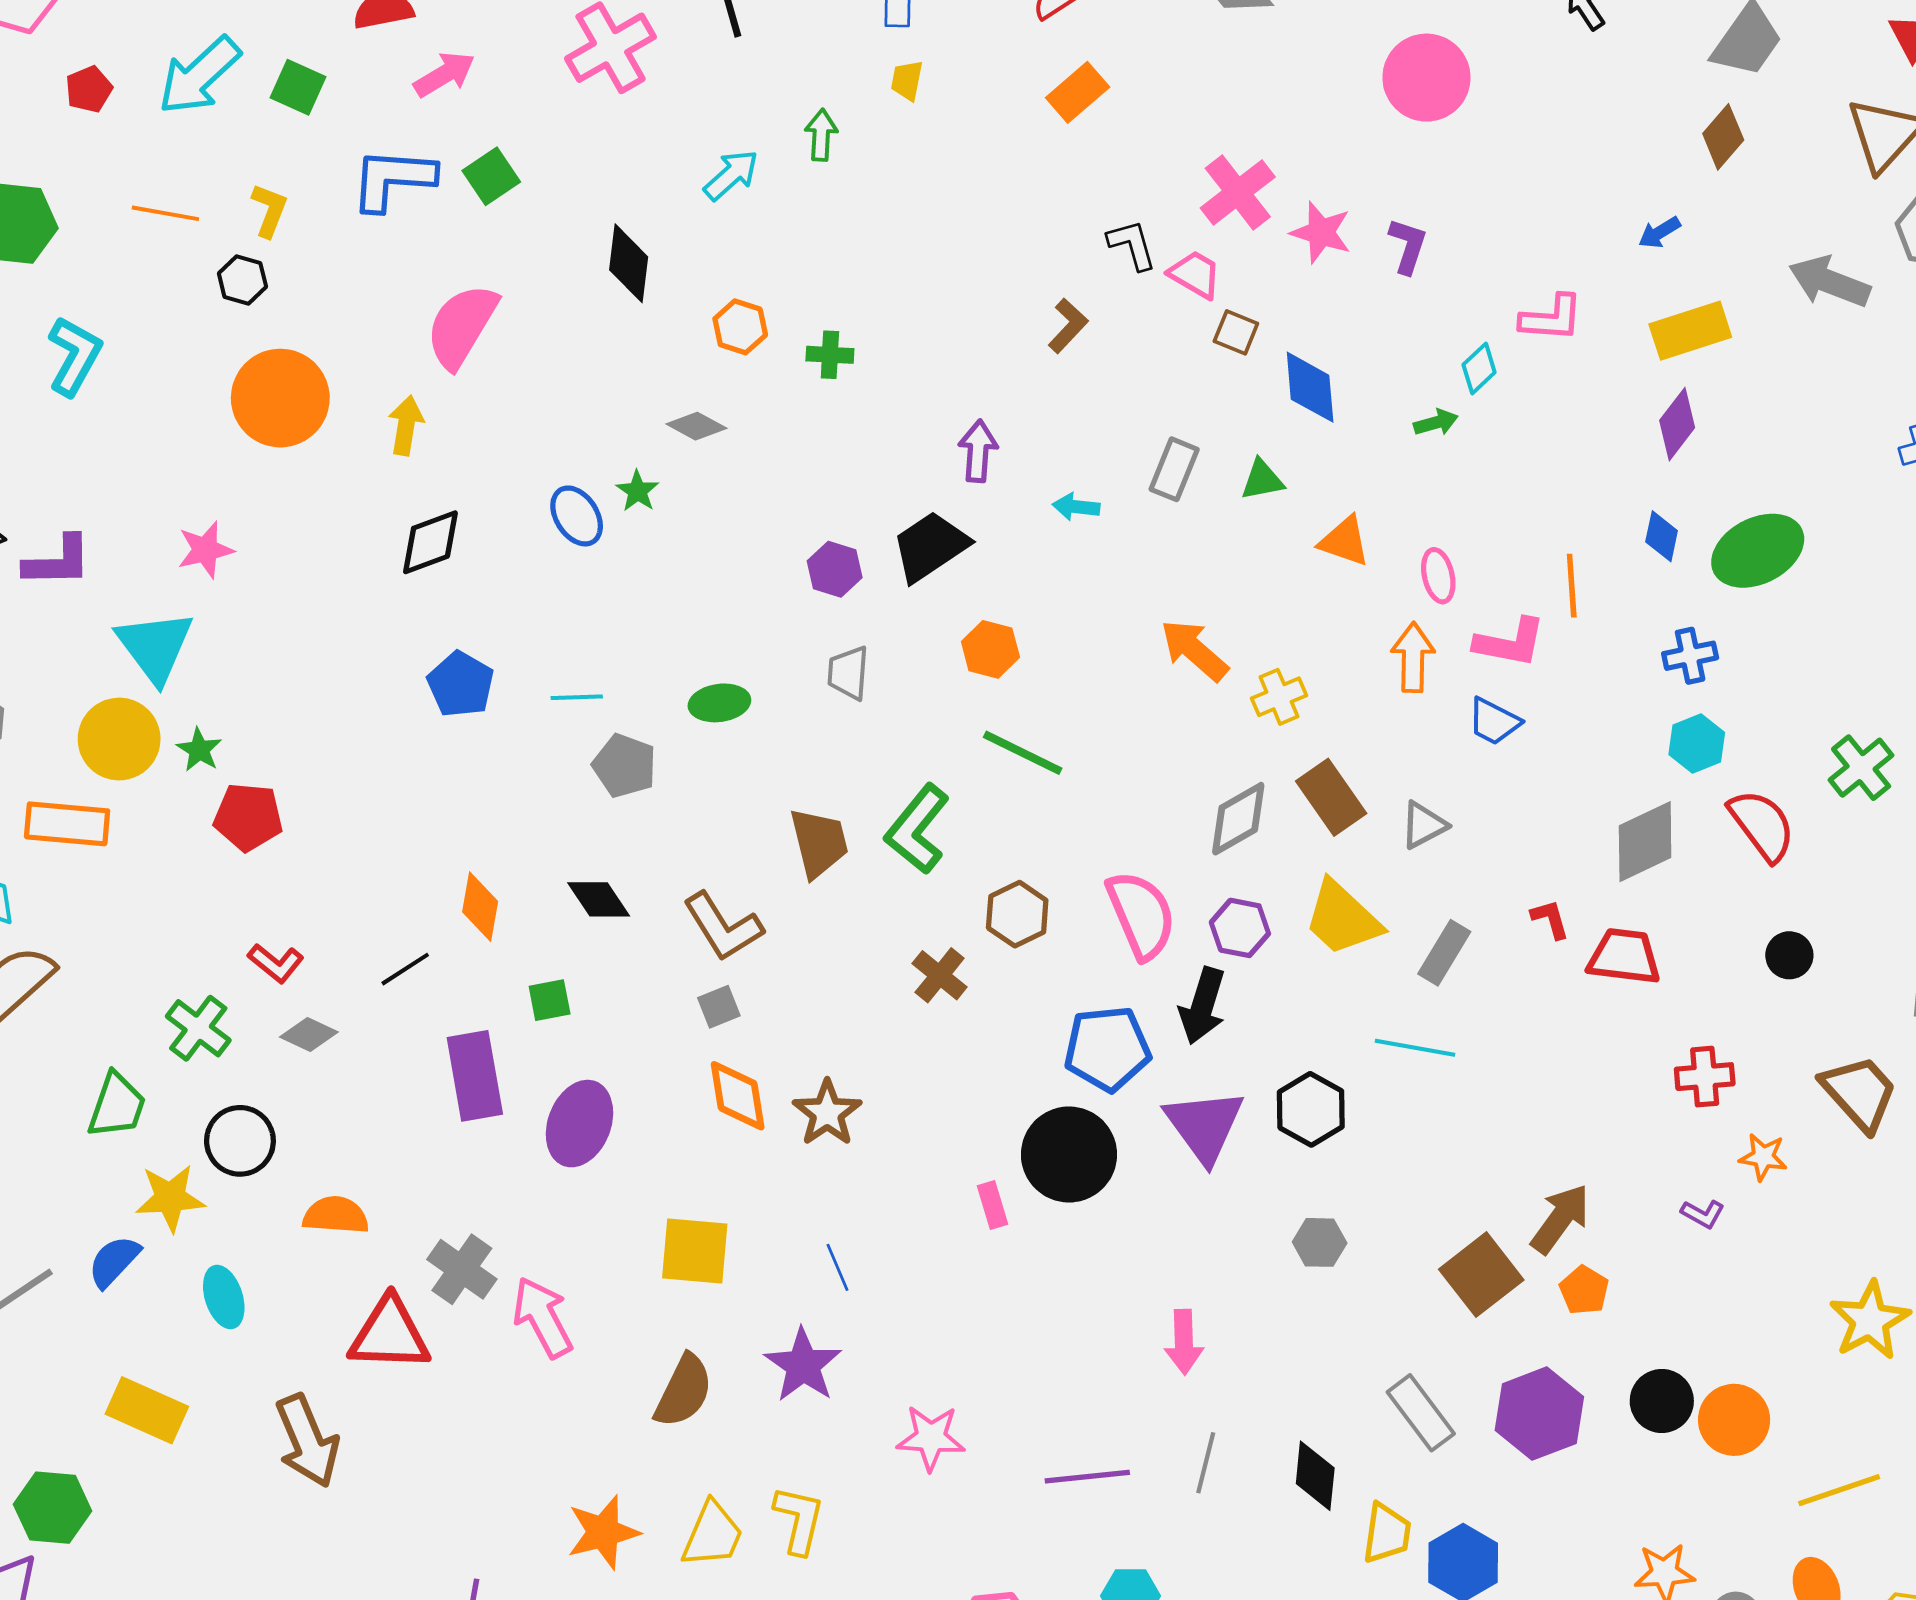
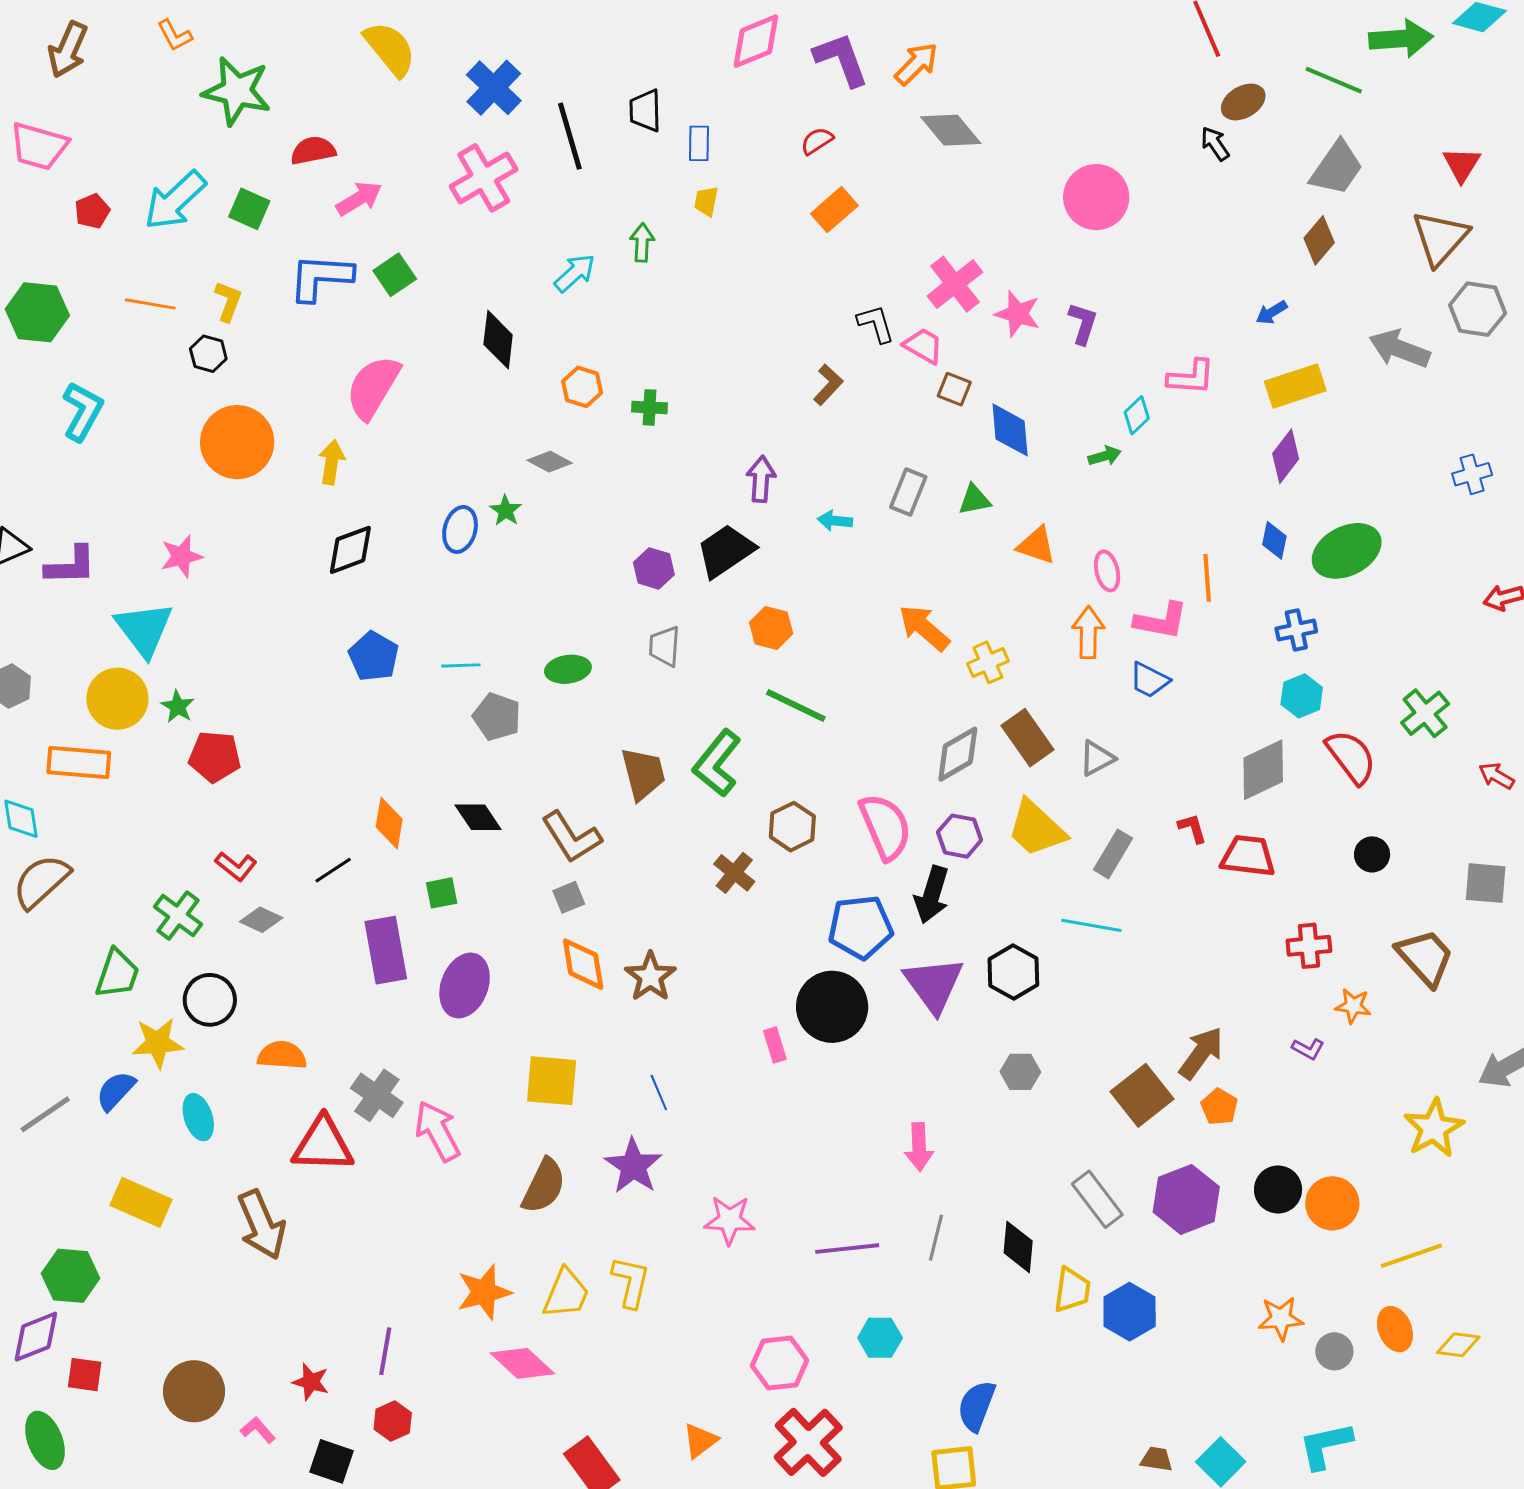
blue ellipse: (577, 516) -> (460, 529), turned 48

